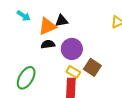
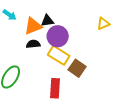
purple circle: (72, 49) -> (58, 36), moved
yellow rectangle: (73, 72) -> (59, 55), moved, size x1.5

